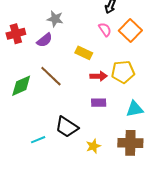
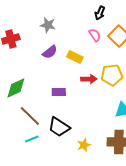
purple semicircle: (45, 40) -> (50, 52), moved
brown line: (51, 76) -> (30, 116), moved
purple rectangle: (99, 103) -> (59, 92), moved

